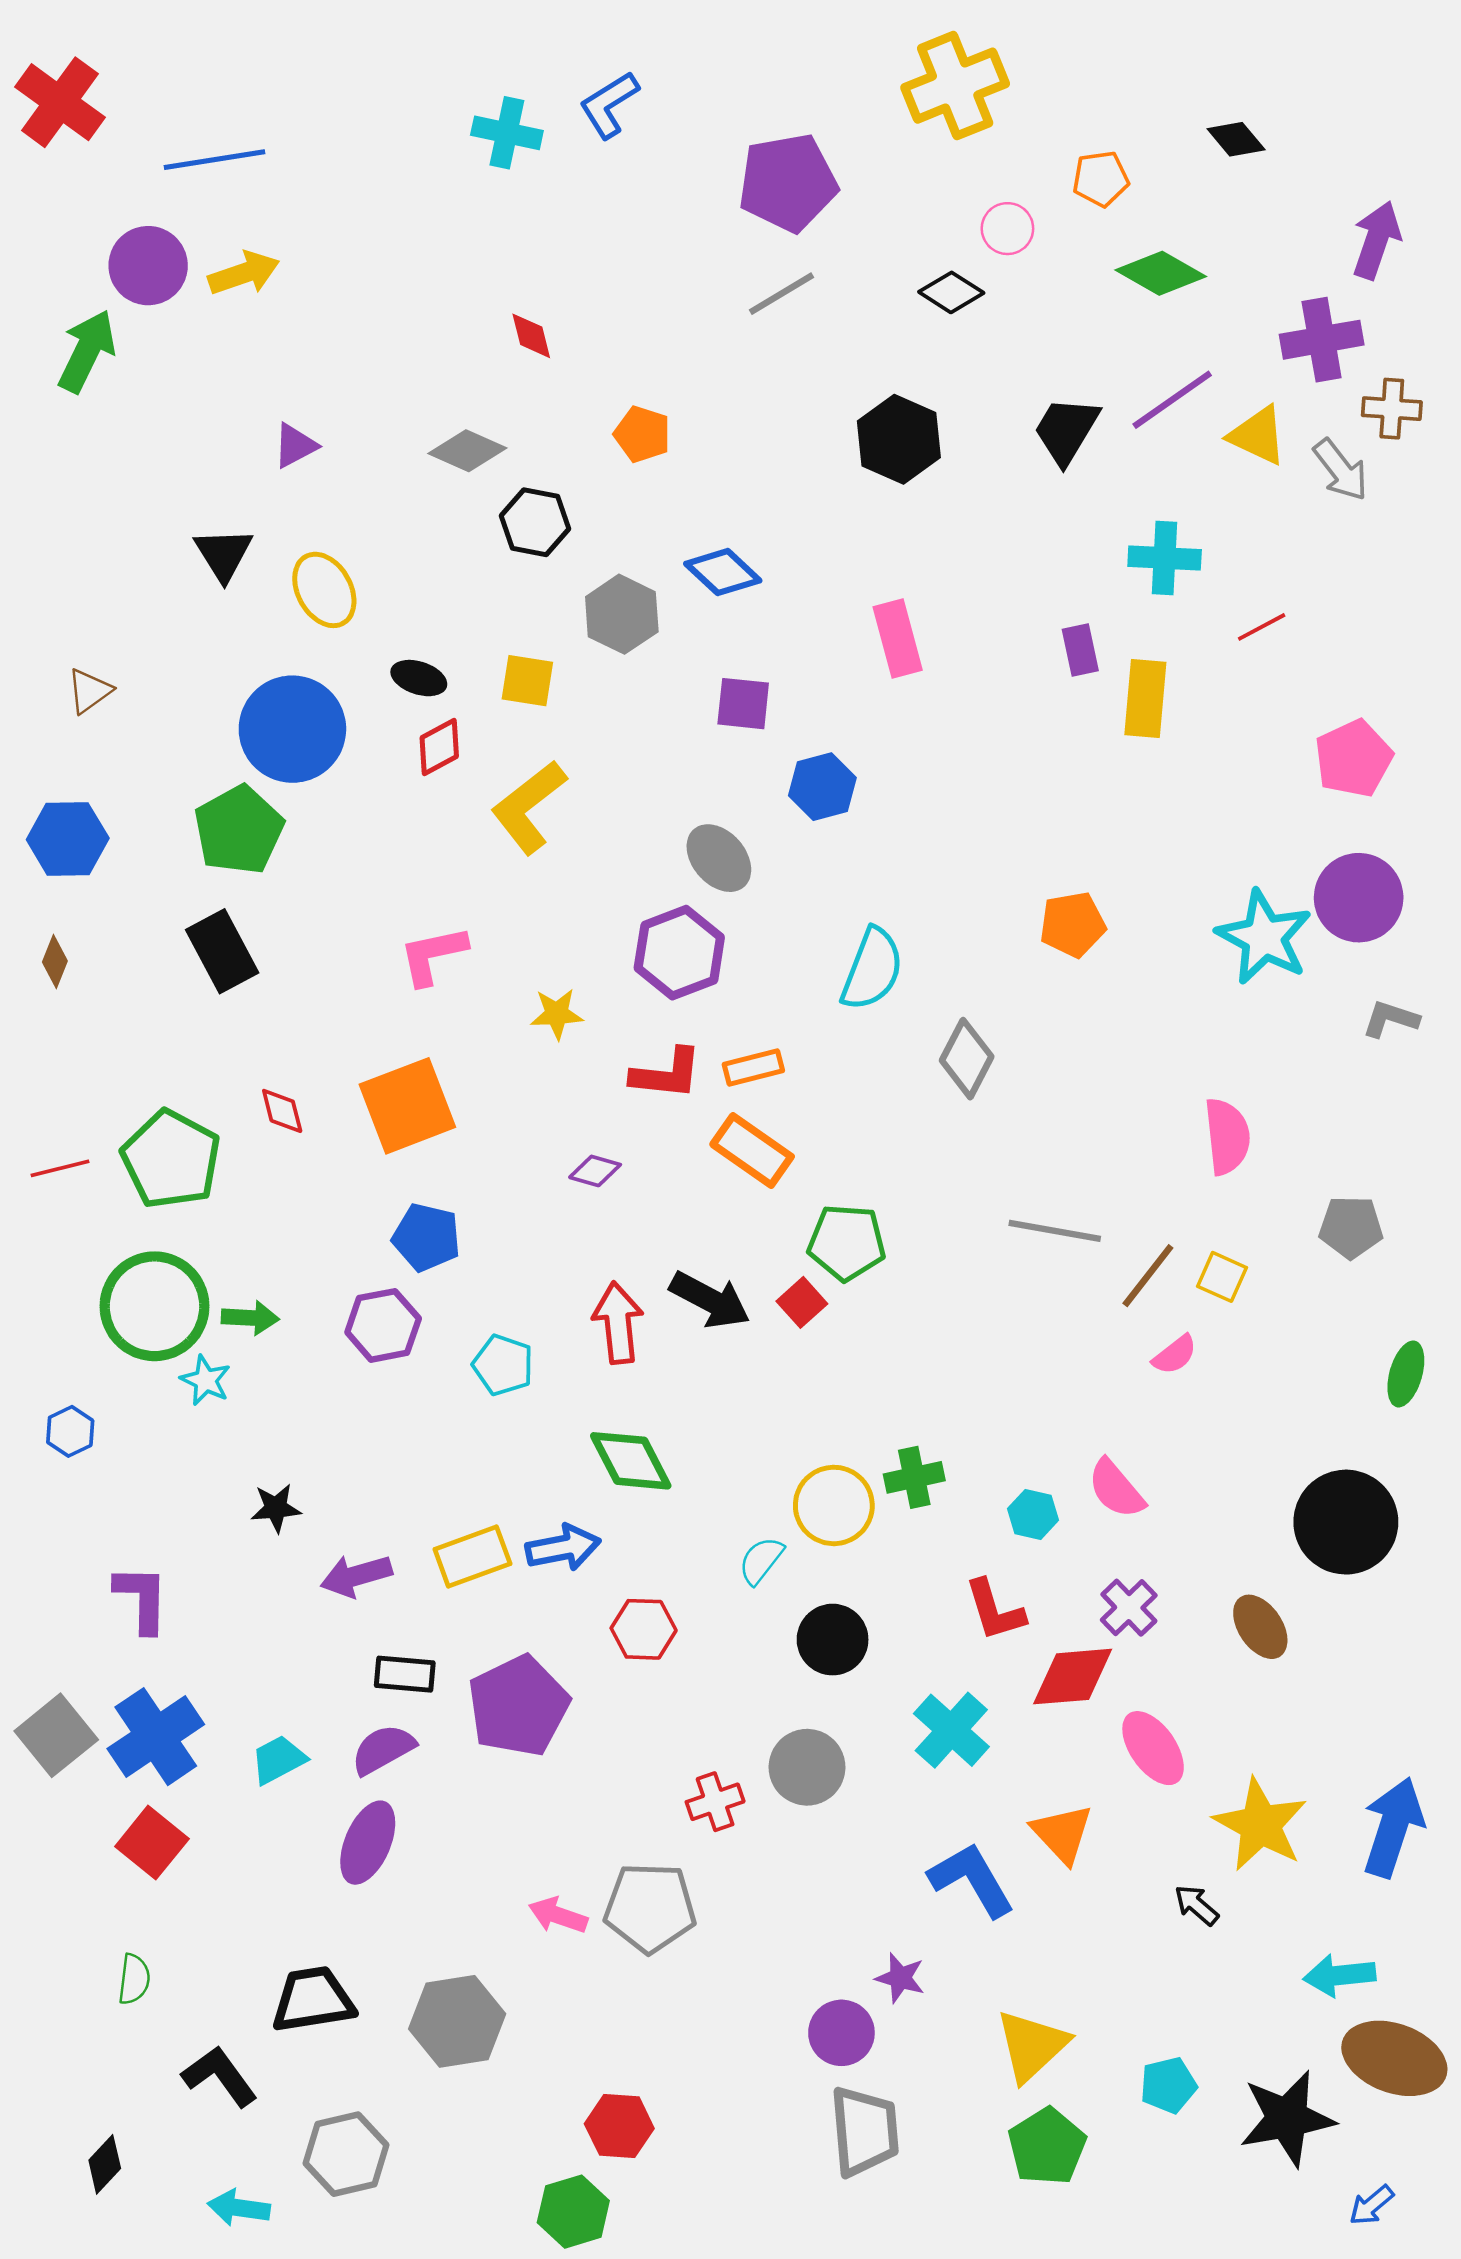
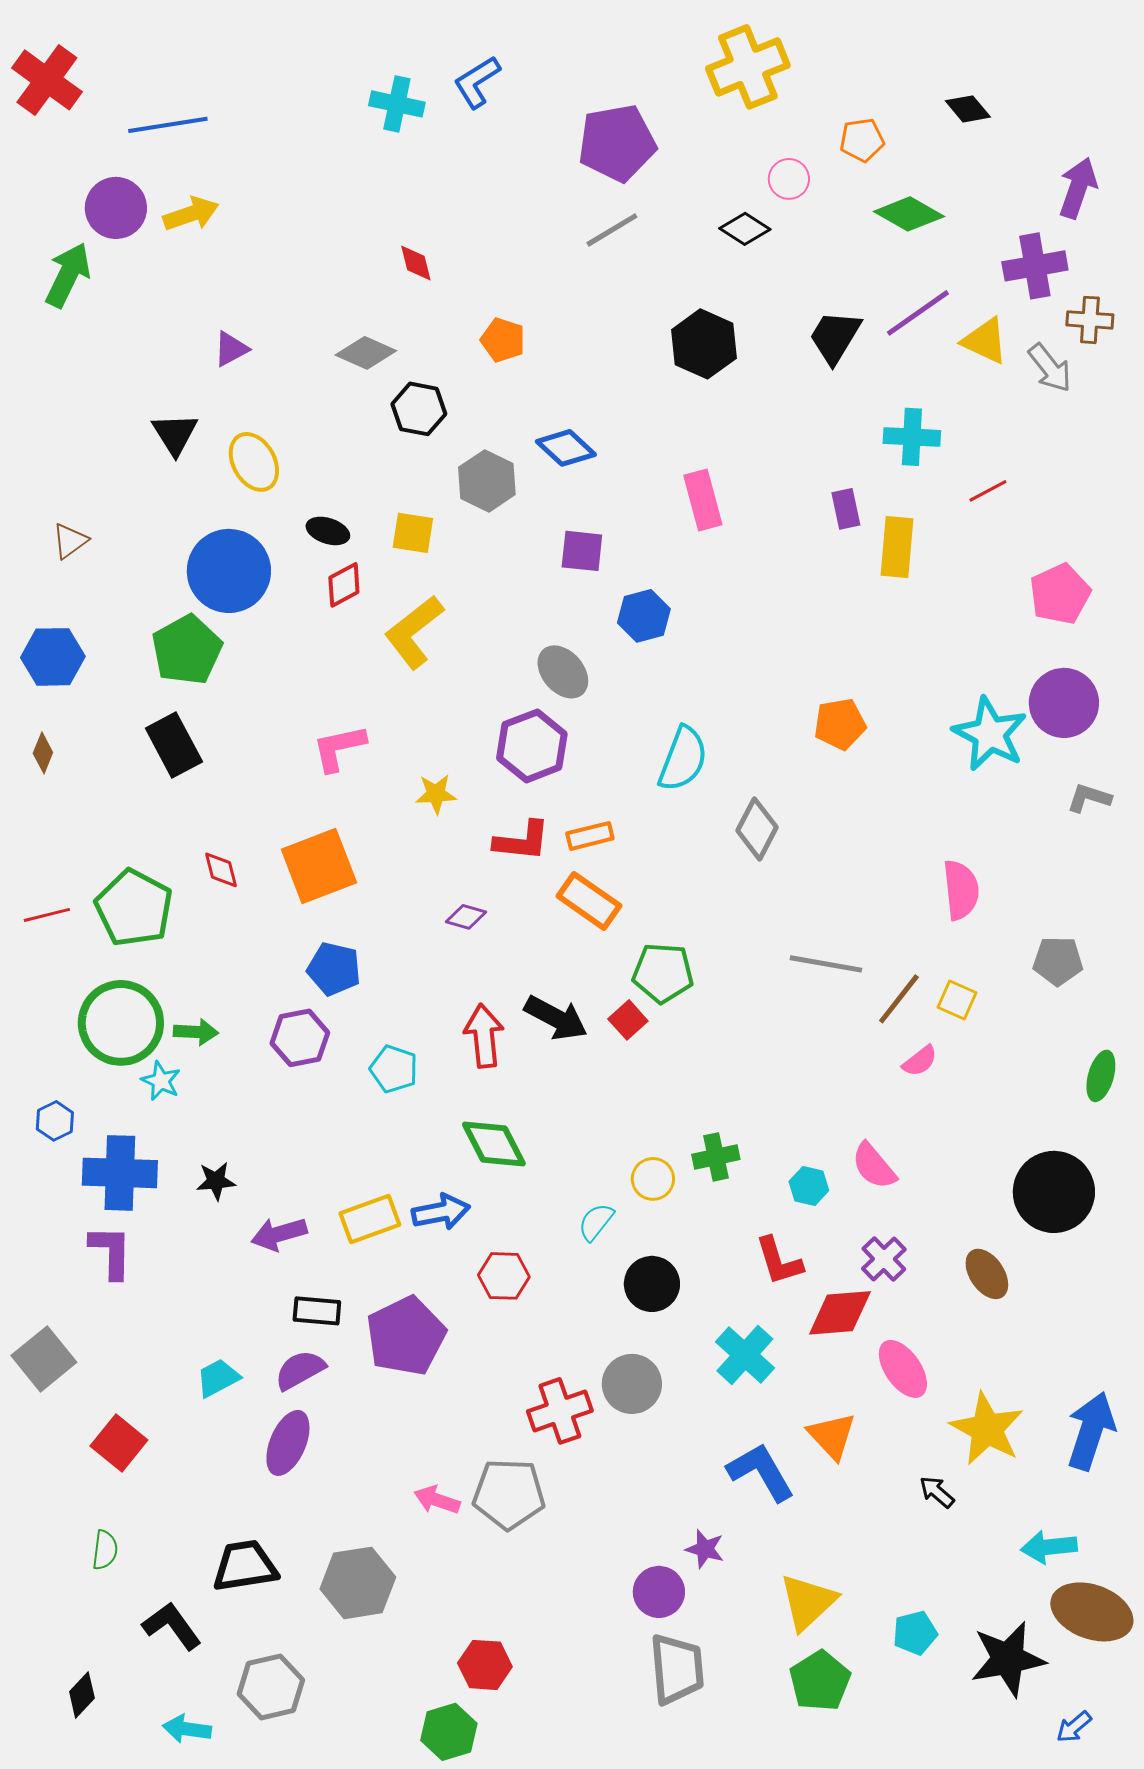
yellow circle: (834, 1505) -> (653, 1179), size x0.7
blue cross: (156, 1737) -> (120, 1173), moved, turned 36
red cross: (715, 1802) -> (560, 1411), size x1.4

